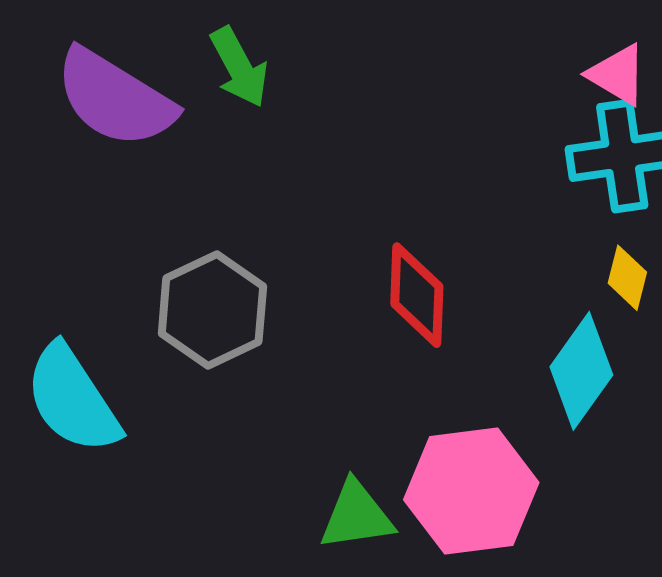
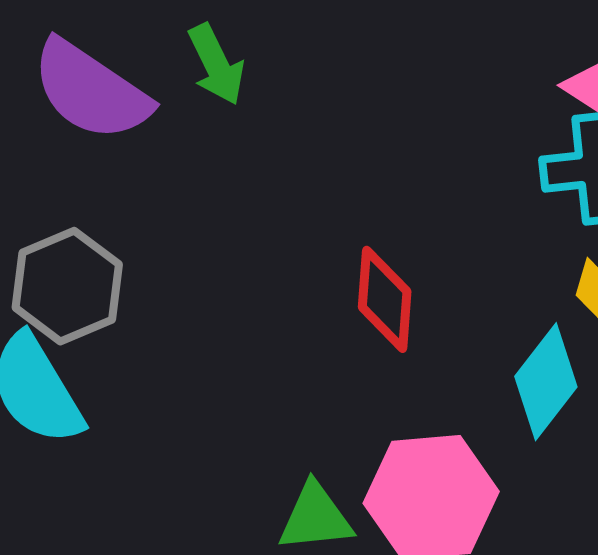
gray hexagon: (212, 310) -> (67, 286), moved

